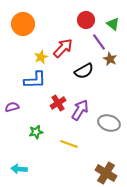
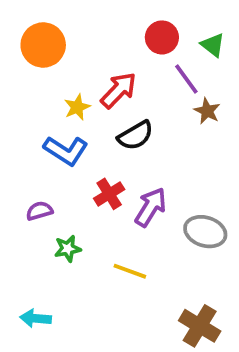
black semicircle: (84, 71) -> (136, 135), moved
blue L-shape: (35, 80) -> (66, 151), turned 35
purple semicircle: (12, 107) -> (39, 211), moved

